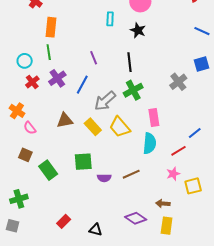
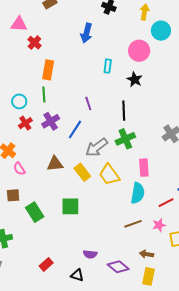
brown square: (25, 155) -> (13, 195), turned -32
brown line: (131, 174) -> (133, 224), moved
purple semicircle: (104, 178) -> (90, 254), moved

